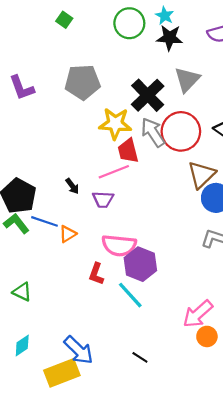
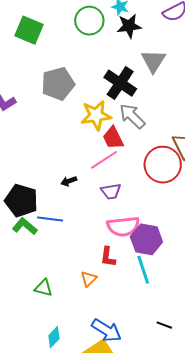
green square: (64, 20) -> (29, 30), size x1.8
red circle: (181, 131) -> (163, 165), moved
black arrow: (72, 186) -> (69, 181), turned 119
purple trapezoid: (103, 199) -> (111, 191), moved
orange triangle: (68, 234) -> (89, 279), moved
cyan line: (130, 295) -> (143, 270), turned 36

